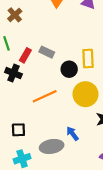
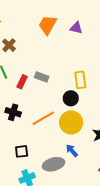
black circle: (69, 69) -> (71, 98), moved
black cross: (13, 73) -> (13, 112), moved
yellow circle: (85, 94) -> (71, 122), moved

